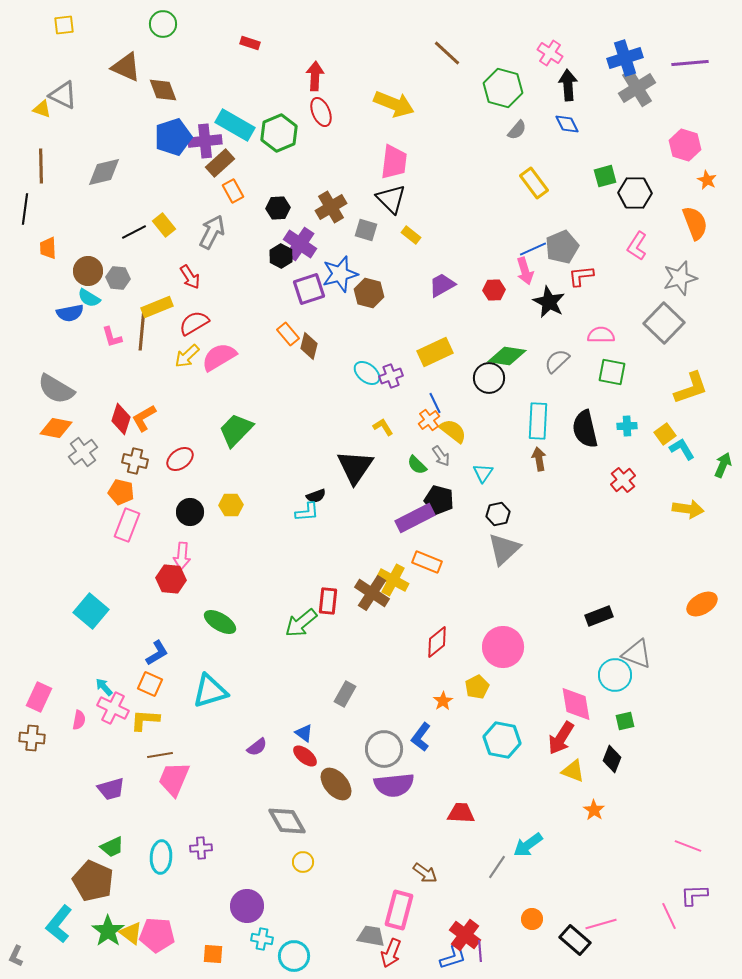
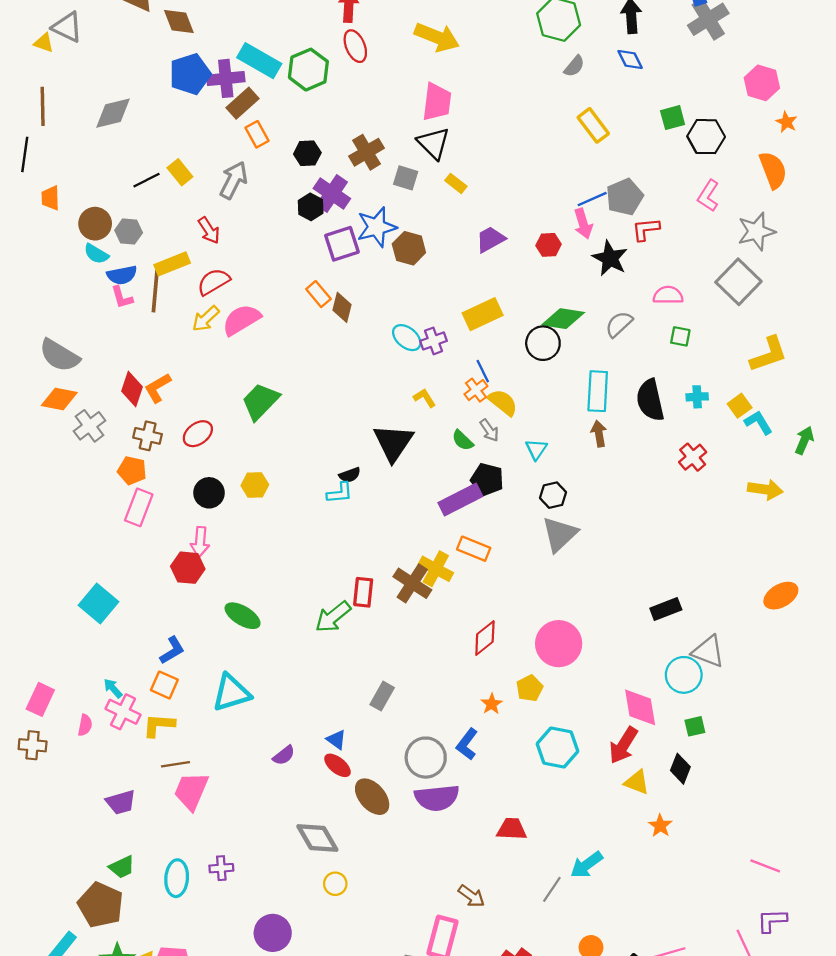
blue semicircle: (70, 313) -> (122, 275), moved
green square: (612, 372) -> (680, 336), size x0.7

